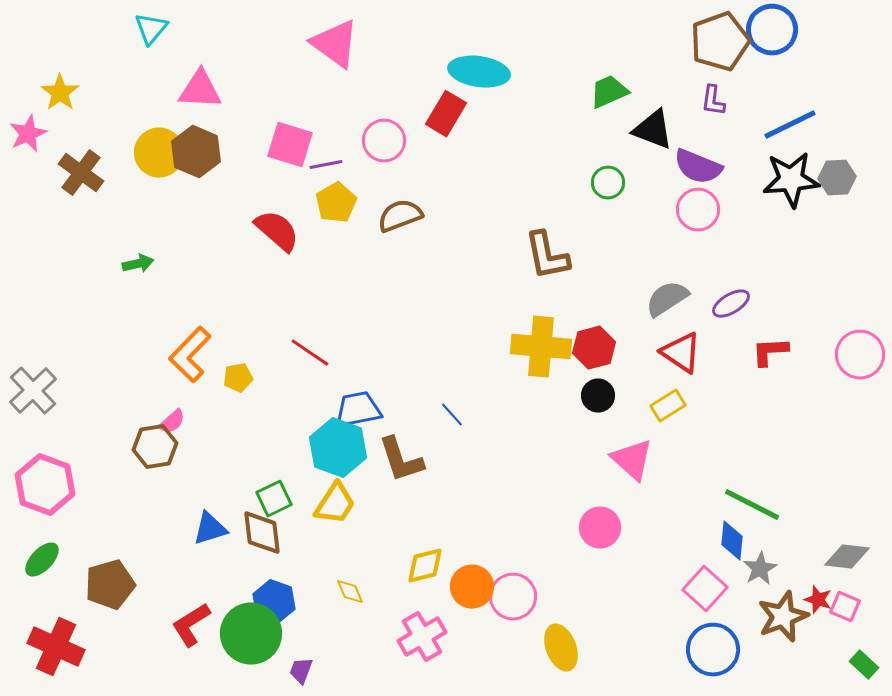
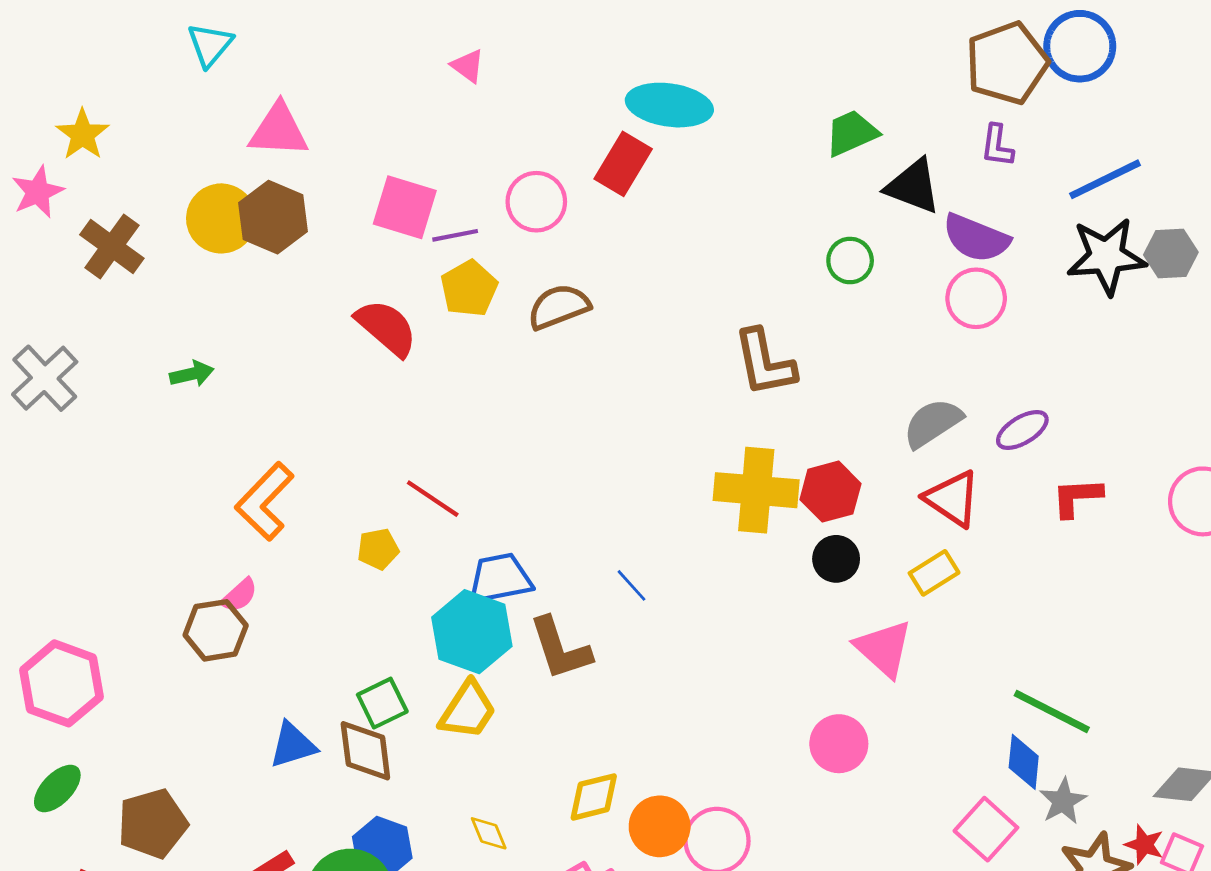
pink triangle: (335, 44) -> (468, 66), size x0.5
yellow pentagon: (238, 378) -> (378, 549), moved
gray cross: (33, 391) -> (45, 378), moved

